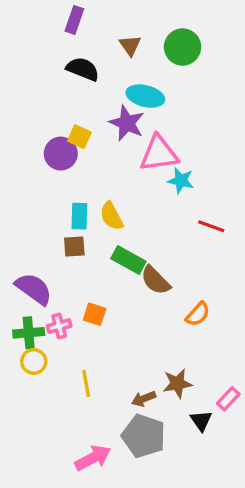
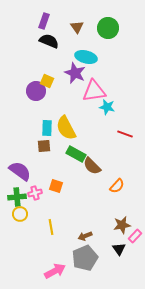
purple rectangle: (74, 20) -> (44, 21), moved
yellow semicircle: (112, 216) -> (66, 128), size x1.4
brown star: (177, 383) -> (122, 225), moved
gray pentagon: (144, 436) -> (85, 258), turned 30

